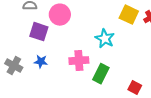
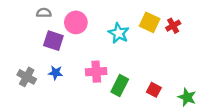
cyan star: (105, 39) -> (119, 33), moved
red square: (135, 88) -> (154, 90), moved

